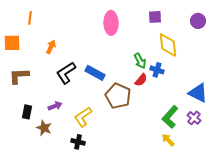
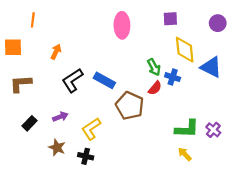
blue triangle: (198, 93) -> (211, 67), moved
black rectangle: (27, 112) -> (29, 123), turned 32
green L-shape: (170, 117) -> (187, 129), turned -130
brown star: (44, 128) -> (57, 147), moved

